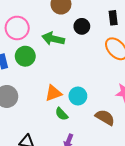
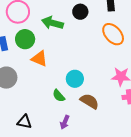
orange triangle: (53, 93) -> (39, 59), moved, turned 42
brown semicircle: (105, 117) -> (90, 101), moved

